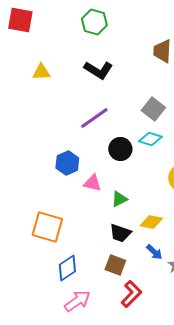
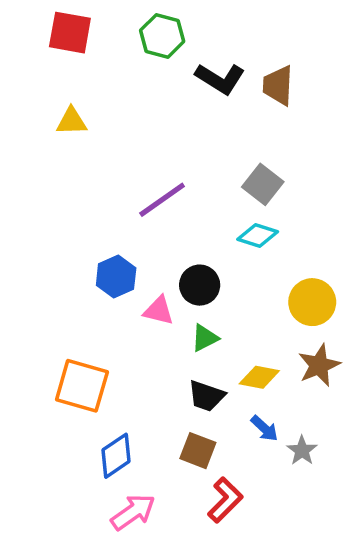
red square: (20, 20) -> (70, 33), moved
black L-shape: (98, 70) -> (220, 79), moved
black circle: (120, 149) -> (200, 285), moved

